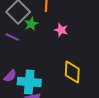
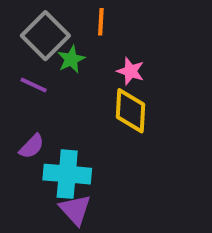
yellow diamond: (72, 72) -> (131, 111), moved
purple semicircle: (10, 76) -> (32, 146), moved

